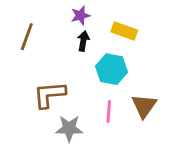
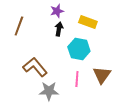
brown L-shape: (49, 95) -> (35, 67), turned 55

